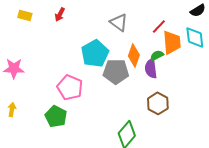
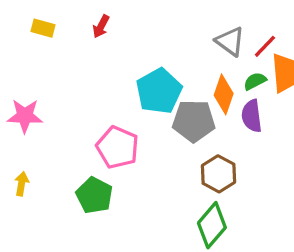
gray triangle: (119, 22) -> (230, 41), moved
green semicircle: (157, 55) -> (255, 81), moved
brown hexagon: (158, 103) -> (219, 174), moved

